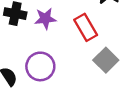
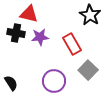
purple circle: (40, 66) -> (54, 81), moved

